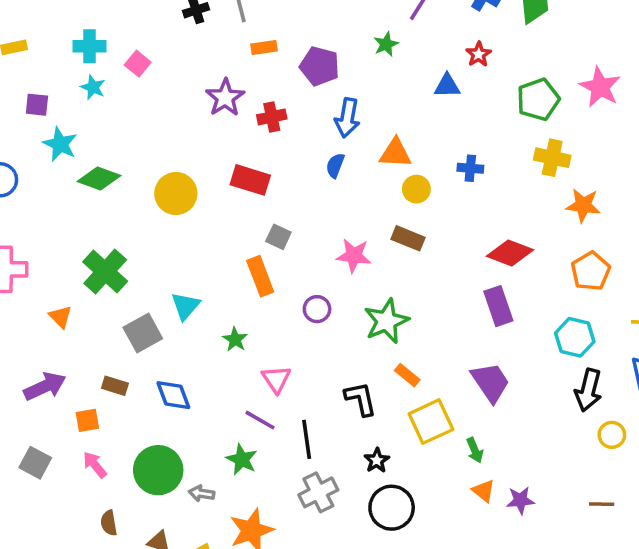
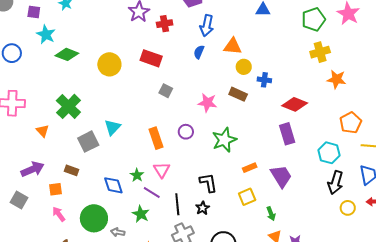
yellow cross: (552, 158) -> (320, 52), turned -30
blue cross: (470, 168) -> (264, 80), moved
orange pentagon: (591, 271) -> (351, 123), moved
orange rectangle: (260, 276) -> (156, 138), moved
green star: (235, 339) -> (137, 175), moved
orange rectangle: (407, 375) -> (250, 168), moved, turned -64
blue diamond: (173, 395) -> (113, 185), moved
yellow square: (431, 422) -> (247, 197), size x0.7
black star: (377, 460) -> (203, 208), moved
gray square: (35, 463) -> (19, 200), moved

